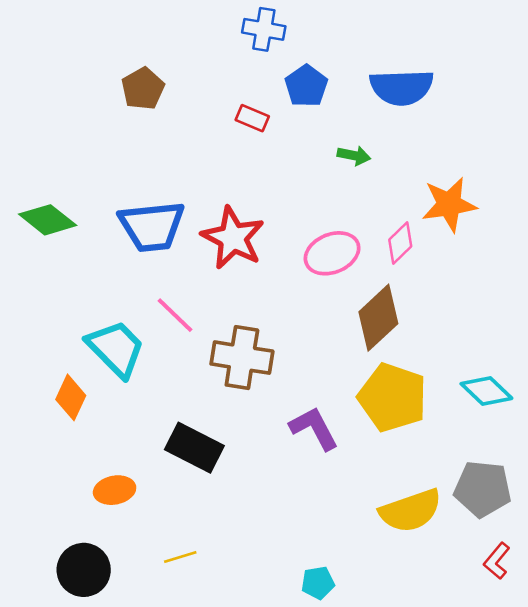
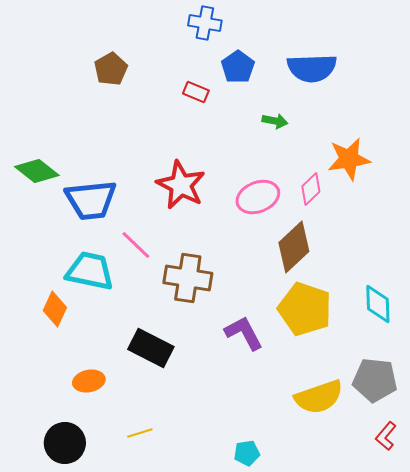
blue trapezoid: (152, 226) -> (91, 200), moved
cyan trapezoid: (116, 349) -> (90, 271), turned -33
cyan diamond: (486, 391) -> (378, 304), turned 45

